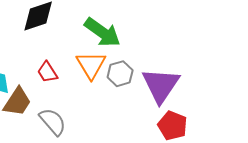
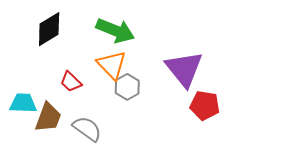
gray hexagon: (120, 74) -> (127, 87), moved

